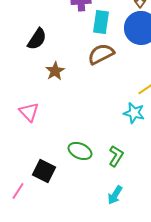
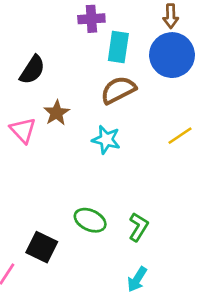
pink triangle: (29, 112) -> (23, 130), moved
cyan star: (134, 113) -> (106, 140), moved

